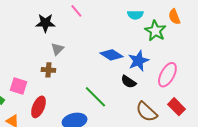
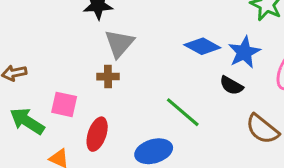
gray triangle: (57, 49) -> (119, 43), size x1.5

